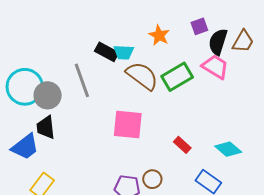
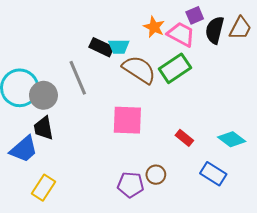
pink trapezoid: (215, 67) -> (181, 34), moved

